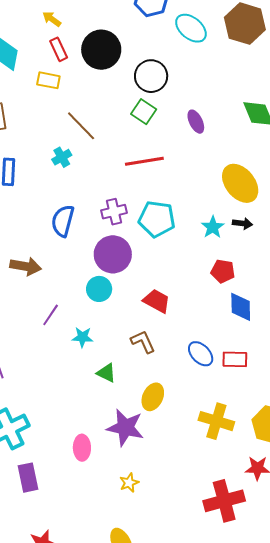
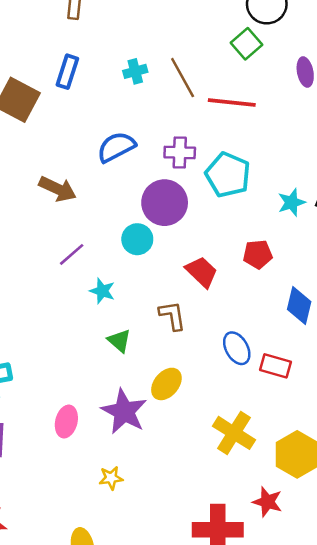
brown line: (81, 126) -> (183, 78), moved
blue semicircle: (63, 221) -> (116, 147), turned 32
red pentagon: (223, 271) -> (258, 254), moved, turned -30

